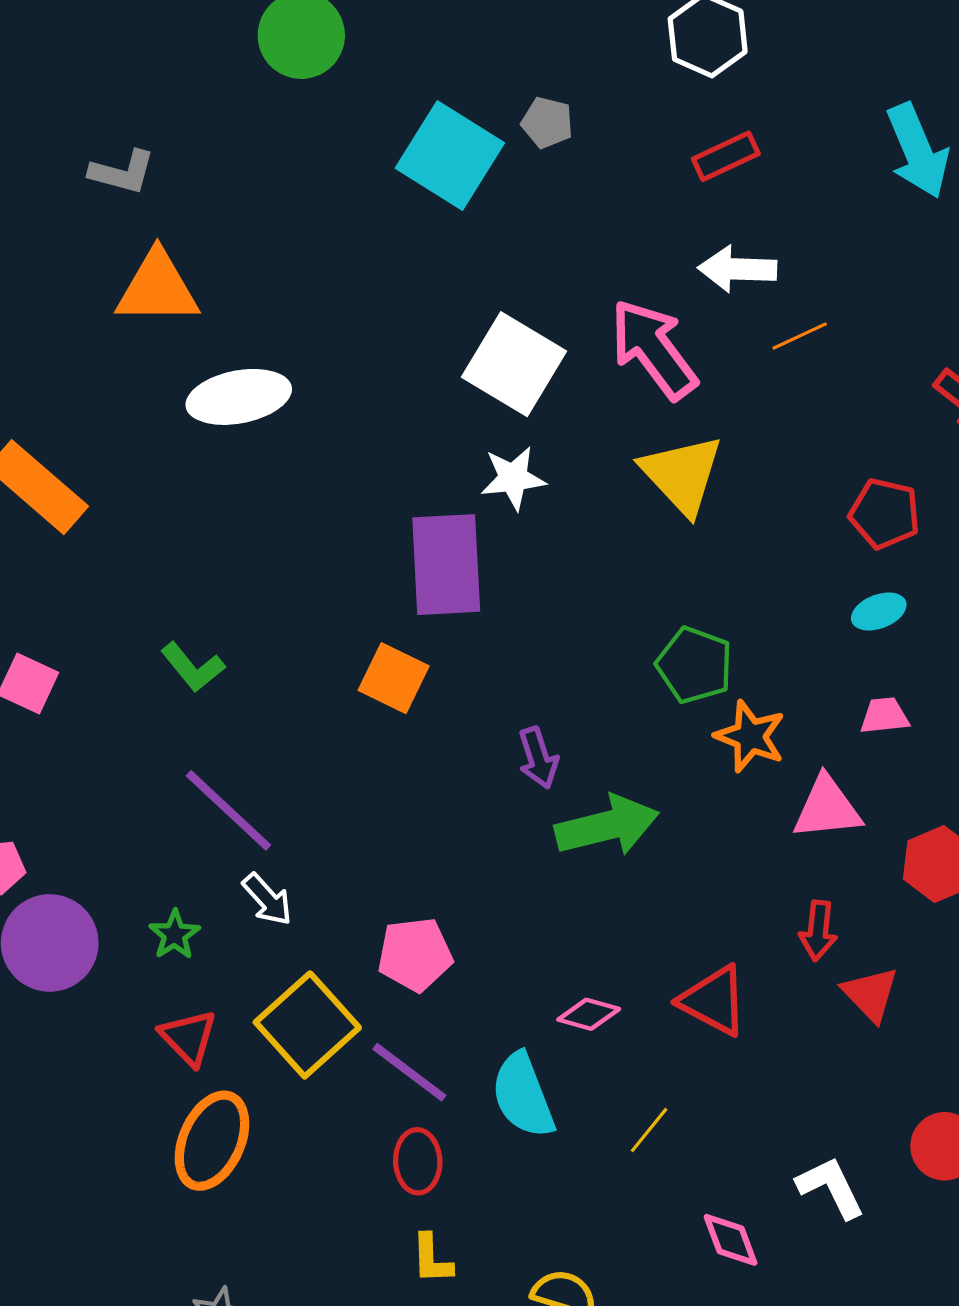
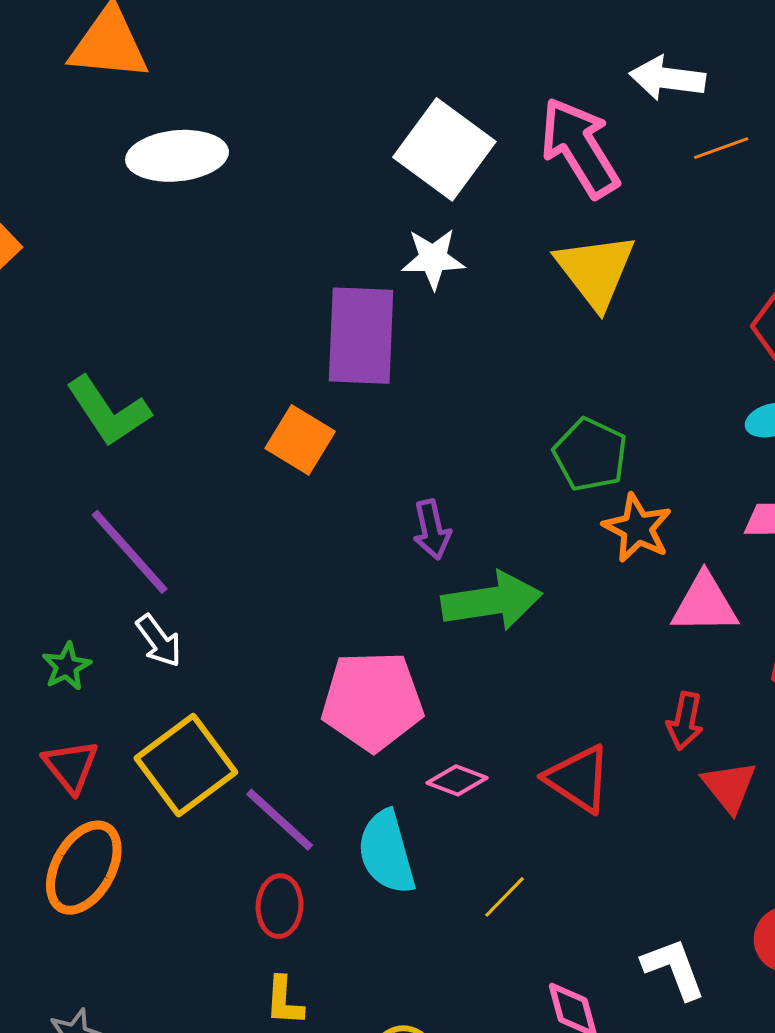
green L-shape: (193, 667) -> (108, 411), size x1.4
pink pentagon: (415, 954) -> (372, 701), moved, size x1.4

